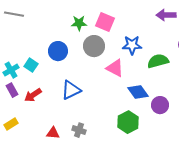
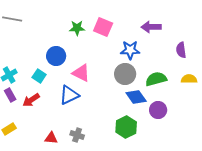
purple arrow: (166, 15) -> (151, 27), moved
gray circle: (94, 46) -> (125, 74), moved
green semicircle: (158, 61) -> (156, 79), moved
cyan square: (31, 65) -> (39, 76), moved
pink triangle: (115, 68) -> (81, 73), moved

